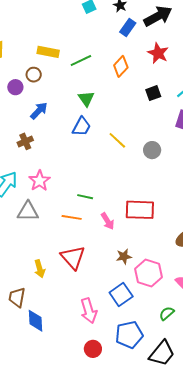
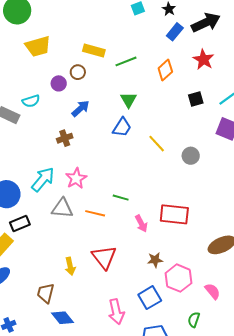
orange line: (72, 217) -> (95, 213), moved
green semicircle: (167, 313) -> (194, 320), turned -35
blue diamond: (36, 321) -> (62, 318), turned -40

